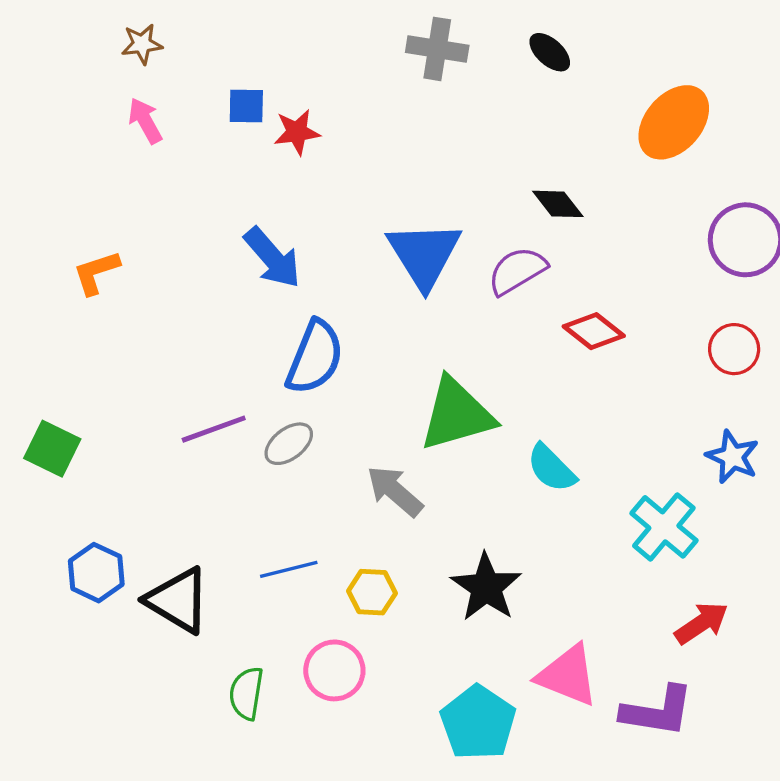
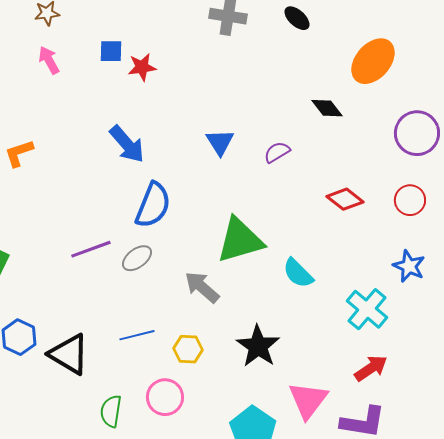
black diamond: (558, 204) -> (327, 108), moved
blue triangle: (424, 254) -> (220, 142), size x0.6
purple semicircle: (517, 271) -> (277, 152), size x0.7
red diamond: (594, 331) -> (345, 199), moved
red arrow: (701, 623) -> (371, 368), moved
pink triangle: (568, 675) -> (308, 400), turned 45

